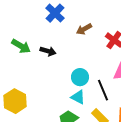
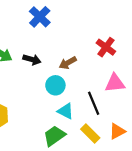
brown arrow: (84, 29) -> (68, 63), moved
cyan circle: (80, 77) -> (55, 85), moved

